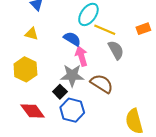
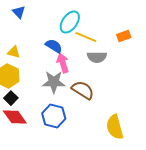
yellow triangle: (32, 34) -> (14, 52), moved
gray semicircle: (116, 50) -> (97, 57), turned 120
black square: (60, 92) -> (11, 98), moved

